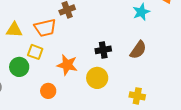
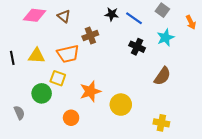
black cross: (103, 50) -> (137, 47), moved, turned 35
orange star: (67, 65) -> (90, 91), turned -30

